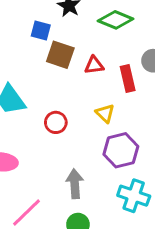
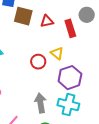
red circle: (56, 122) -> (38, 62), moved
cyan cross: (134, 196) -> (68, 105), moved

